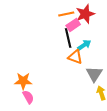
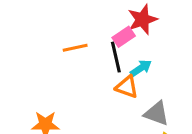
orange line: (66, 14) -> (75, 48), moved
gray triangle: (94, 74) -> (157, 113), turned -42

